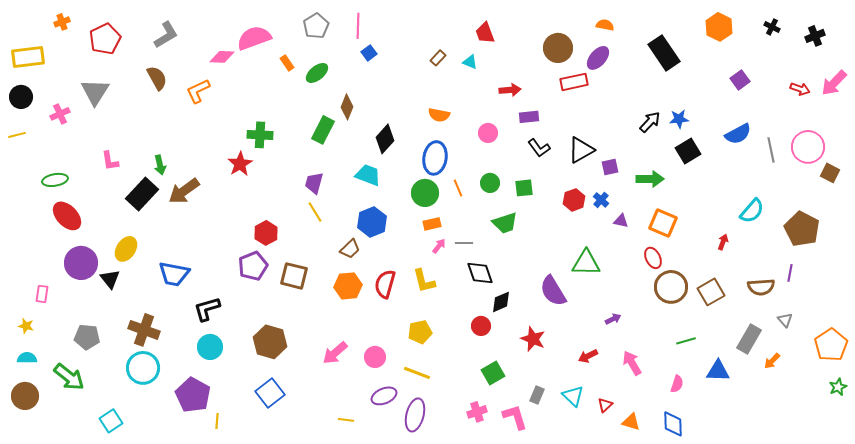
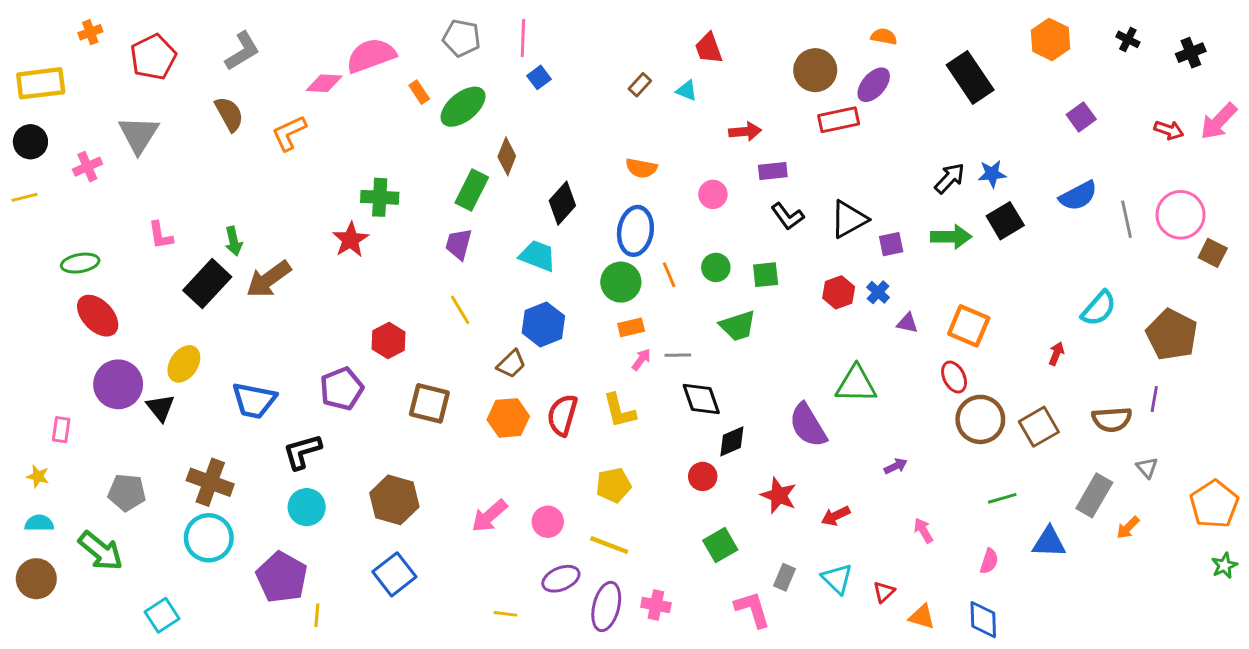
gray pentagon: (316, 26) -> (462, 38), turned -30
green ellipse: (317, 73) -> (463, 107), size x1.4
green arrow: (650, 179) -> (951, 237), moved
purple trapezoid: (314, 183) -> (459, 244), moved
purple pentagon: (253, 266) -> (342, 389), moved
red arrow: (588, 356) -> (836, 516), moved
pink arrow: (632, 363) -> (923, 530), size x0.7
pink cross: (477, 412) -> (656, 605), moved, turned 30

